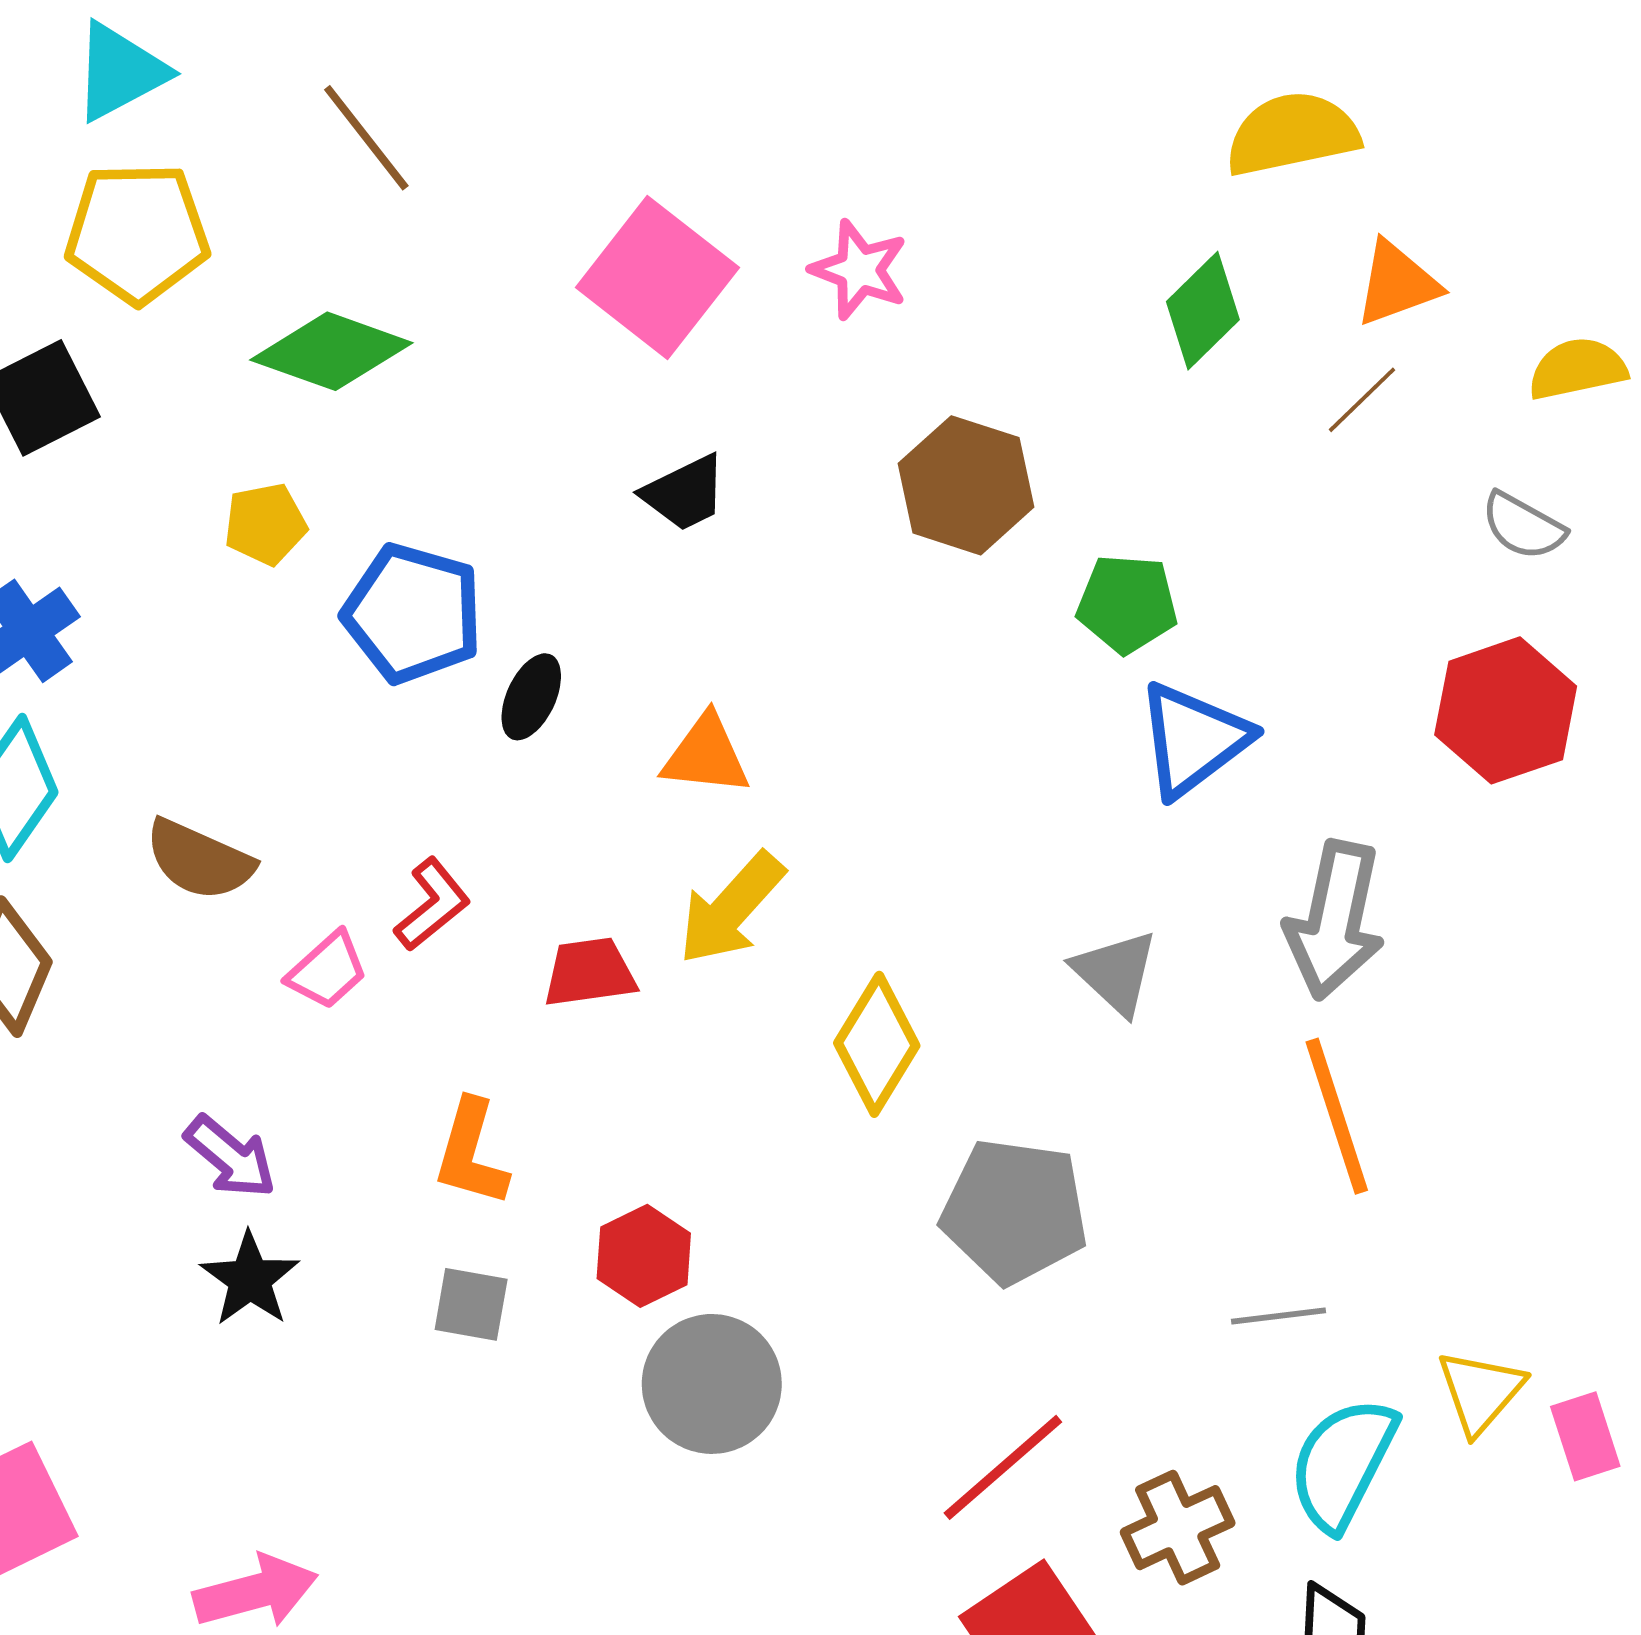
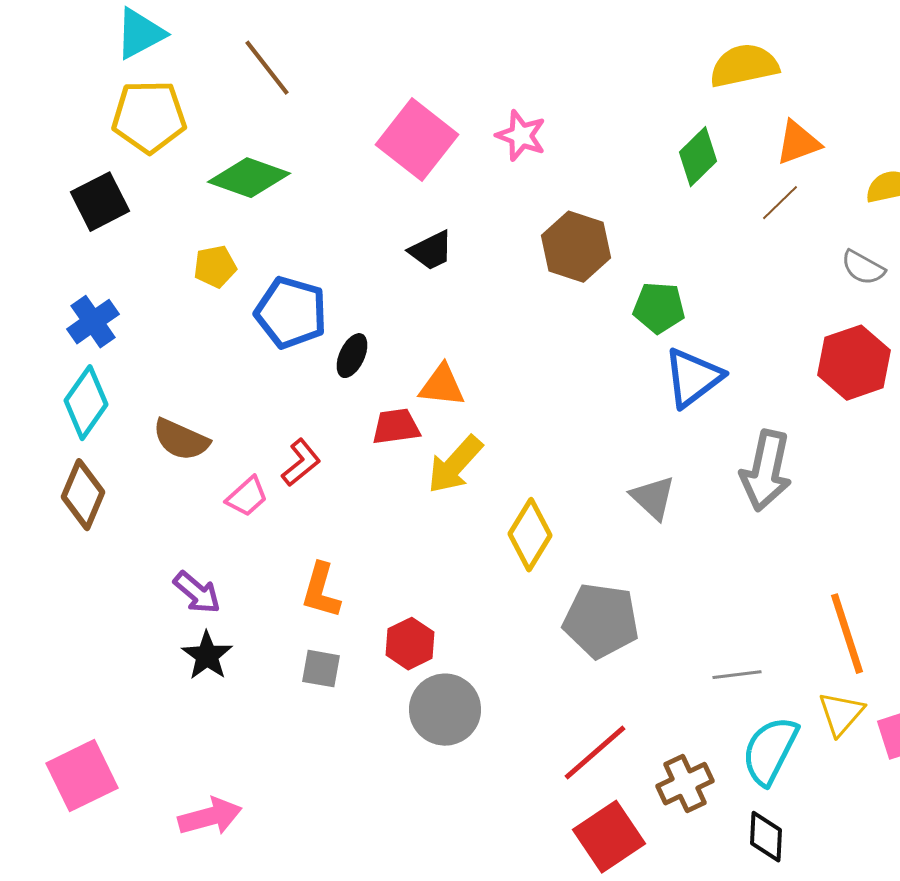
red trapezoid: (589, 972) -> (396, 427), moved
orange line: (1337, 1116) -> (847, 634), moved

